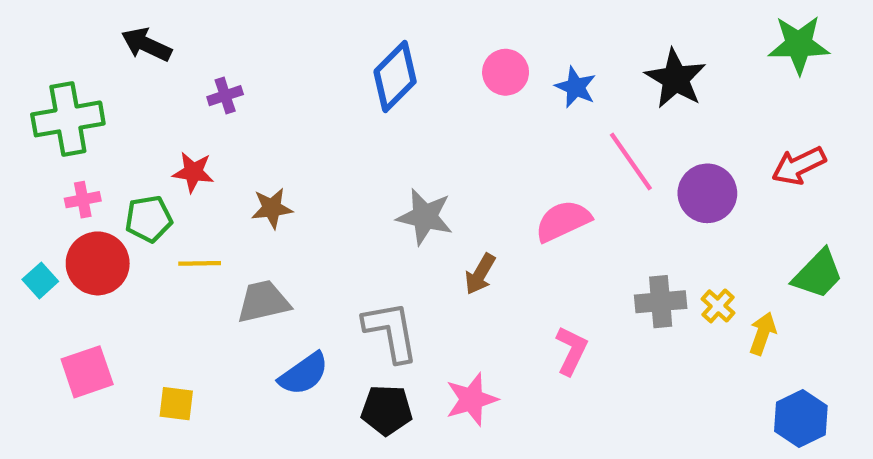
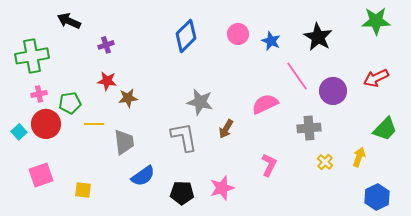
red star: (193, 172) -> (107, 81), moved
gray trapezoid: (263, 302) -> (124, 142), turned 96
gray cross: (661, 302) -> (309, 128), moved
yellow cross: (718, 306) -> (325, 162), moved
gray L-shape: (391, 331) -> (184, 137), moved

